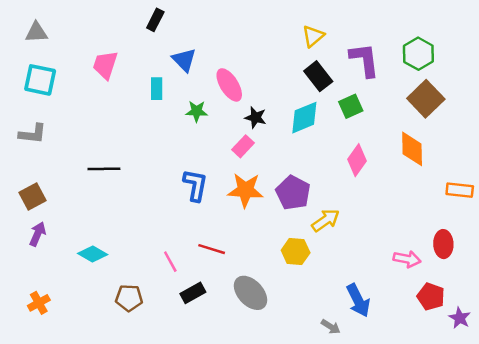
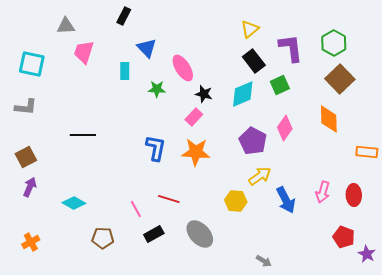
gray triangle: (36, 32) -> (66, 26), moved
purple pentagon: (293, 193) -> (253, 141), moved
pink arrow: (407, 259) -> (323, 192), moved, turned 95
blue arrow: (358, 300) -> (286, 200), moved

